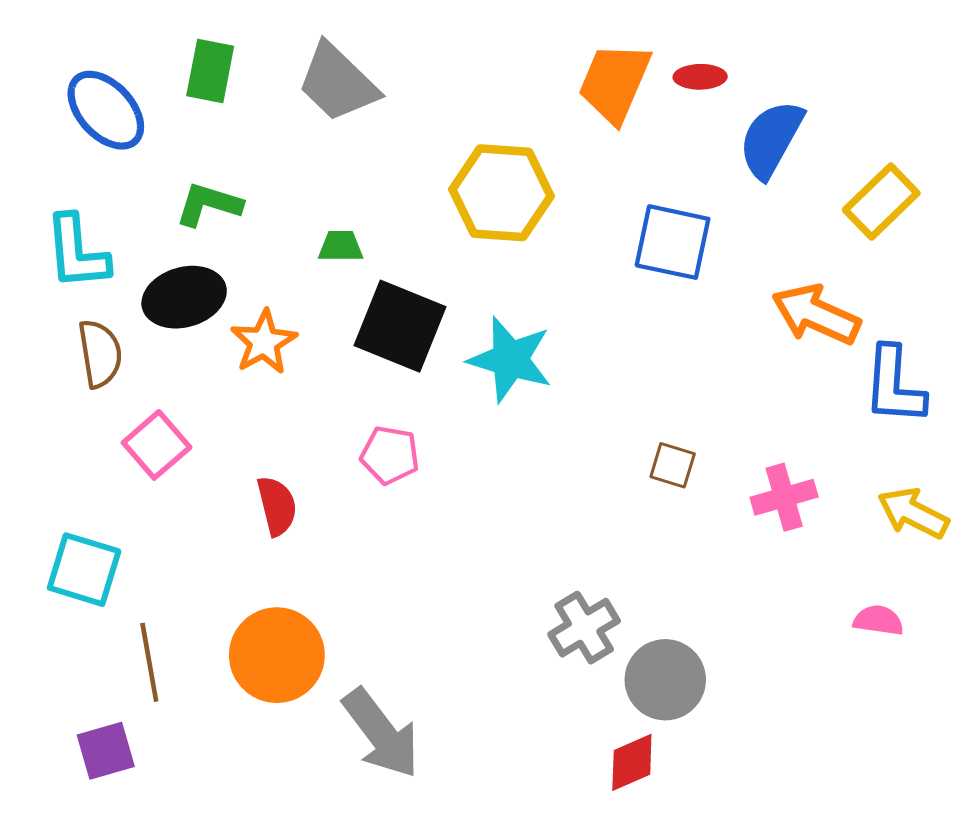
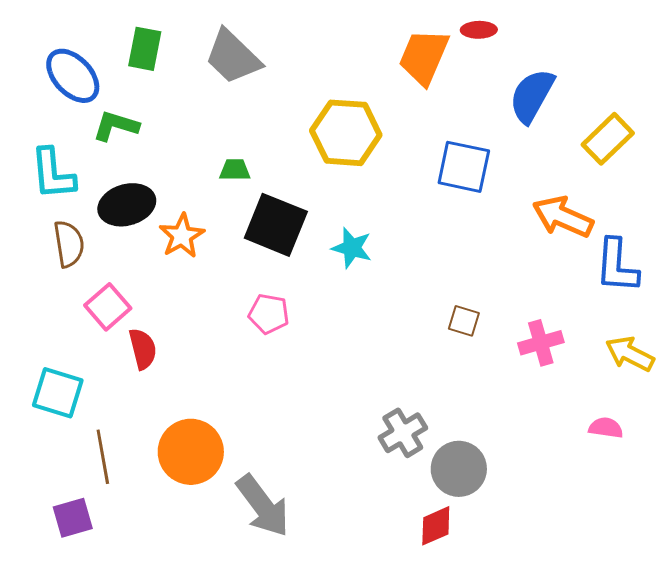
red ellipse: (700, 77) -> (479, 30), moved
green L-shape: (209, 204) -> (116, 126), moved
cyan star: (510, 359) -> (352, 248), size x0.7
red semicircle: (277, 506) -> (143, 349), moved

